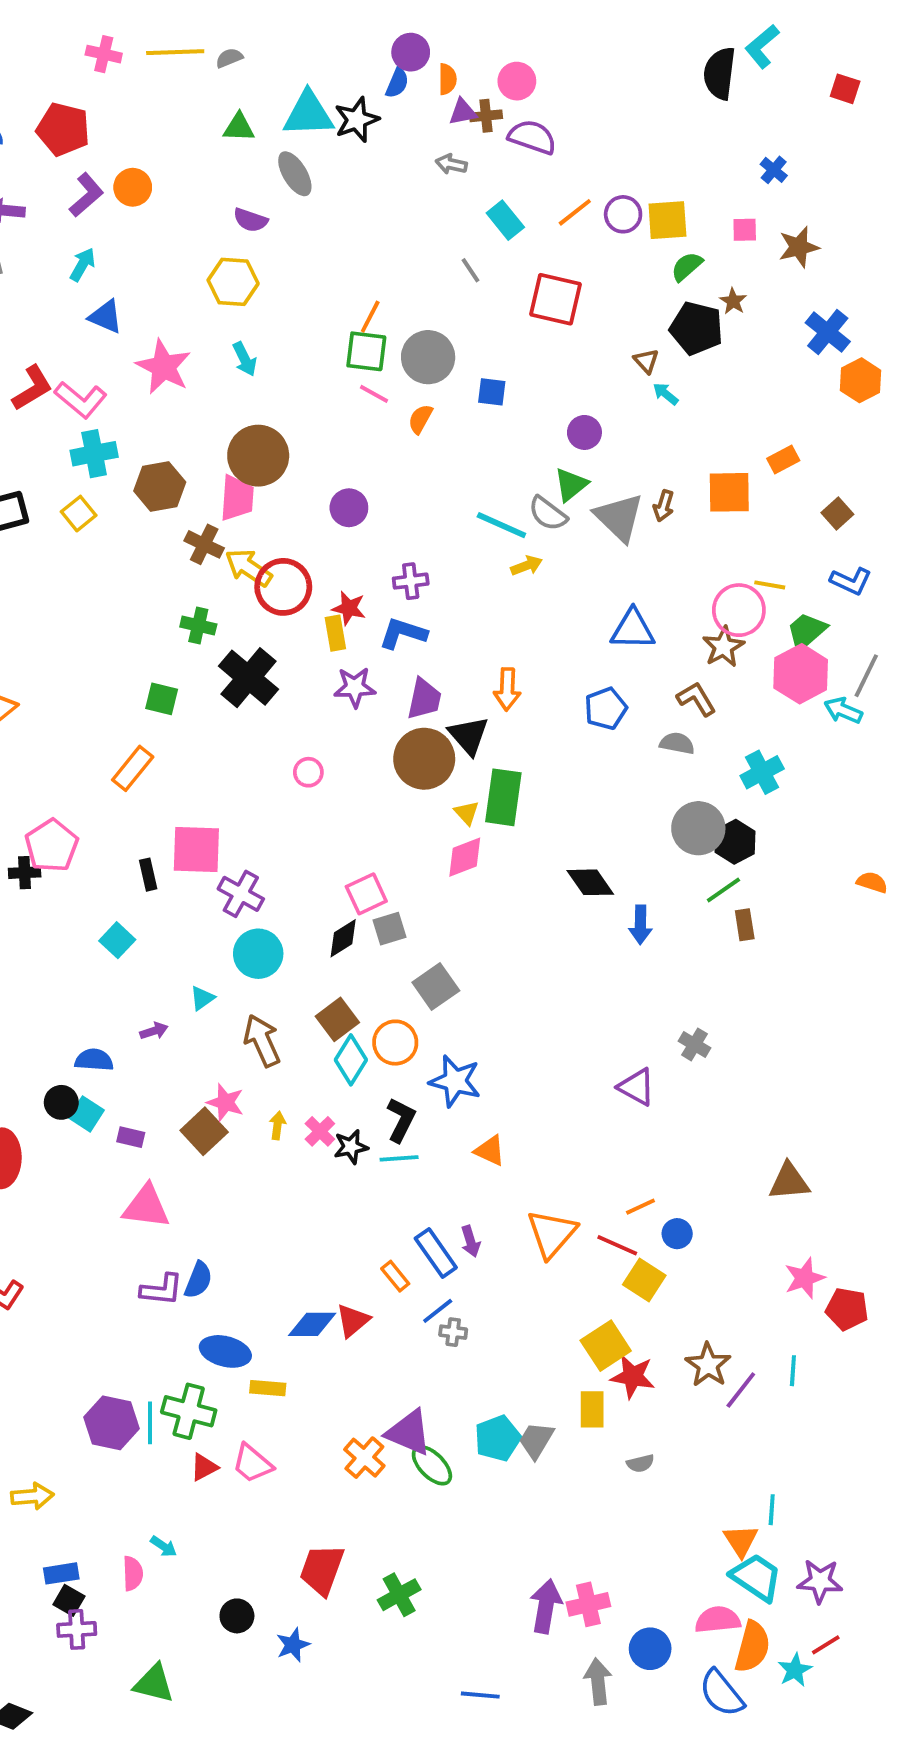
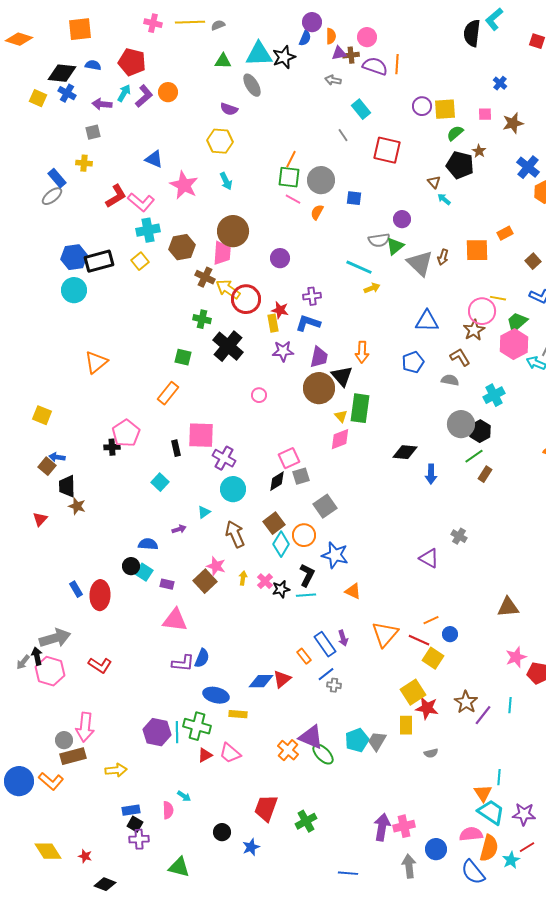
orange line: (575, 212) -> (397, 64), moved, turned -48
cyan arrow: (82, 264) -> (124, 93), moved
gray semicircle: (548, 514) -> (379, 240), moved, turned -45
black diamond: (590, 882) -> (405, 452), turned -50
brown rectangle: (745, 925) -> (485, 474), turned 42

